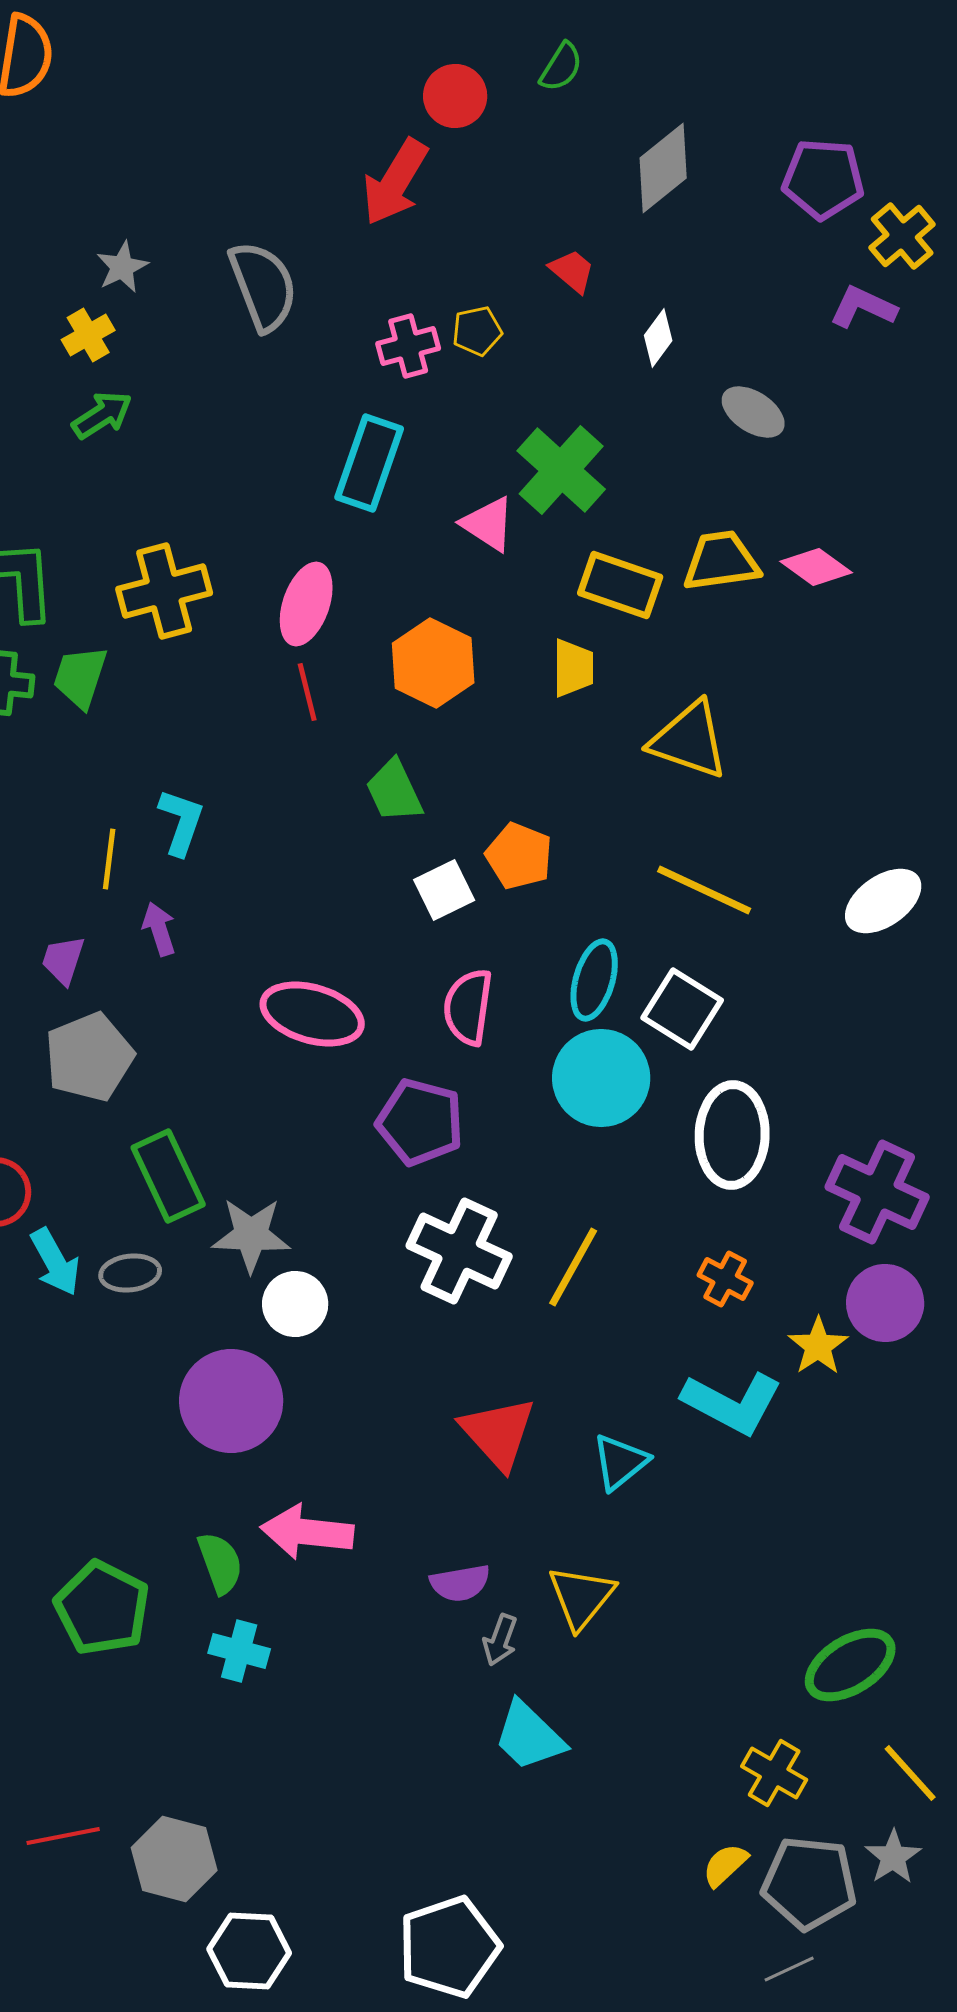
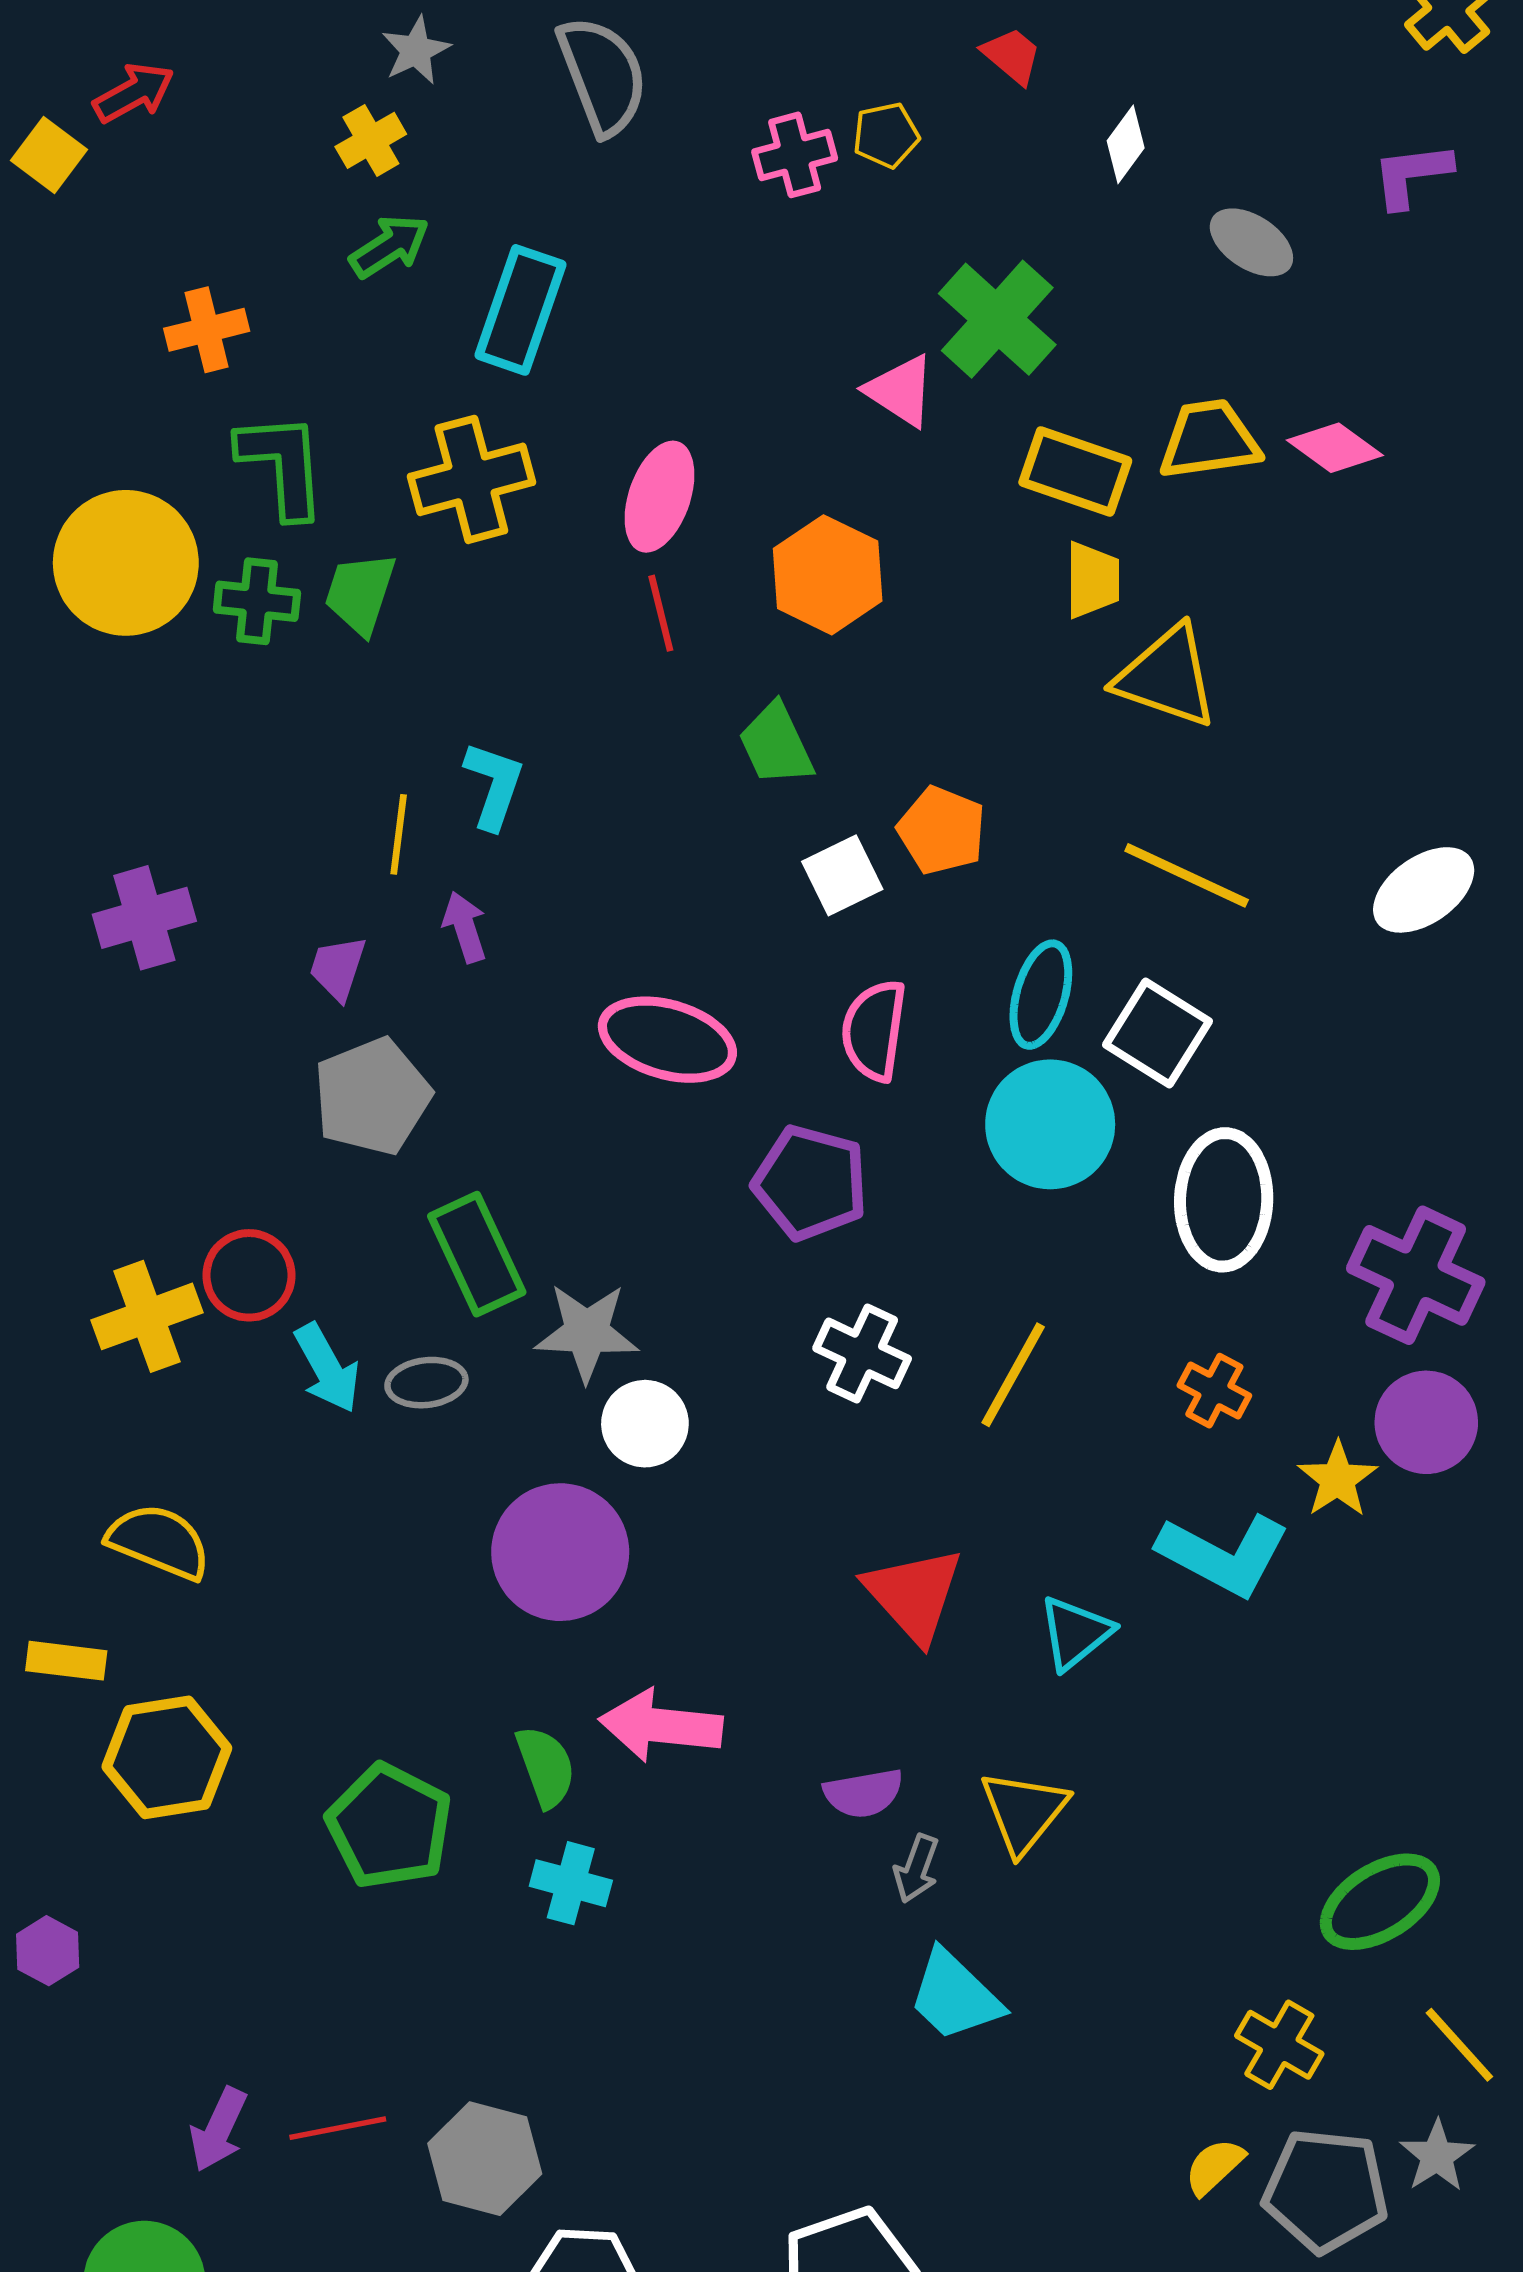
purple L-shape: (863, 307) -> (1412, 175), moved, turned -32
cyan rectangle: (369, 463) -> (520, 310), moved
yellow trapezoid: (573, 668) -> (1093, 580), moved
white cross: (459, 1251) -> (862, 1353), size x0.7

